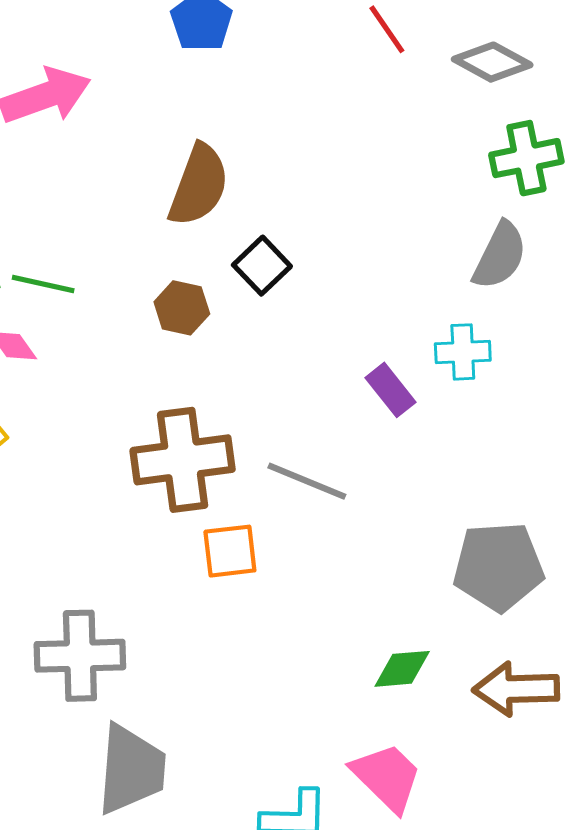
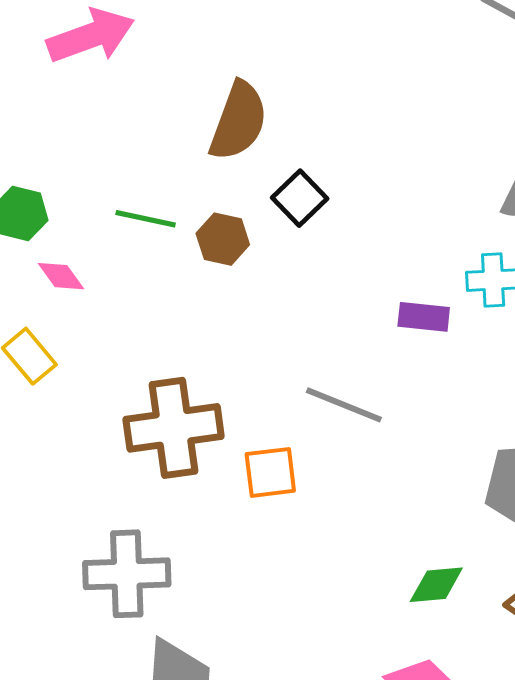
green line: (43, 284) -> (146, 219), moved
purple rectangle: (390, 390) -> (424, 317), turned -45
brown cross: (183, 460) -> (174, 428), moved

